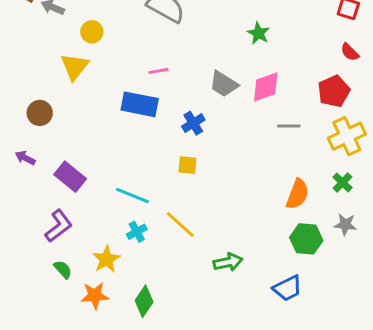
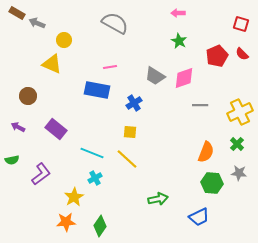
yellow triangle: (74, 67) -> (52, 64), turned -45
red pentagon: (334, 91) -> (217, 56), moved
purple rectangle: (70, 177) -> (56, 129), moved
yellow line: (180, 224) -> (127, 159), moved
green semicircle: (63, 269) -> (12, 160), moved, turned 120

